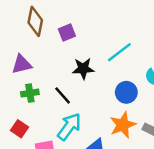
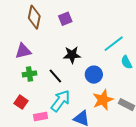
purple square: (67, 33) -> (65, 19), moved
cyan line: (119, 52) -> (114, 44), moved
blue circle: (126, 92) -> (94, 75), moved

